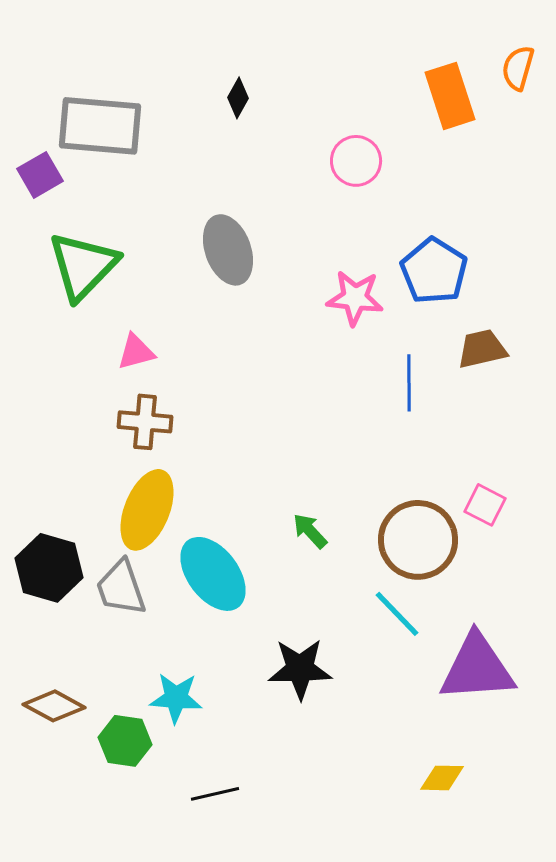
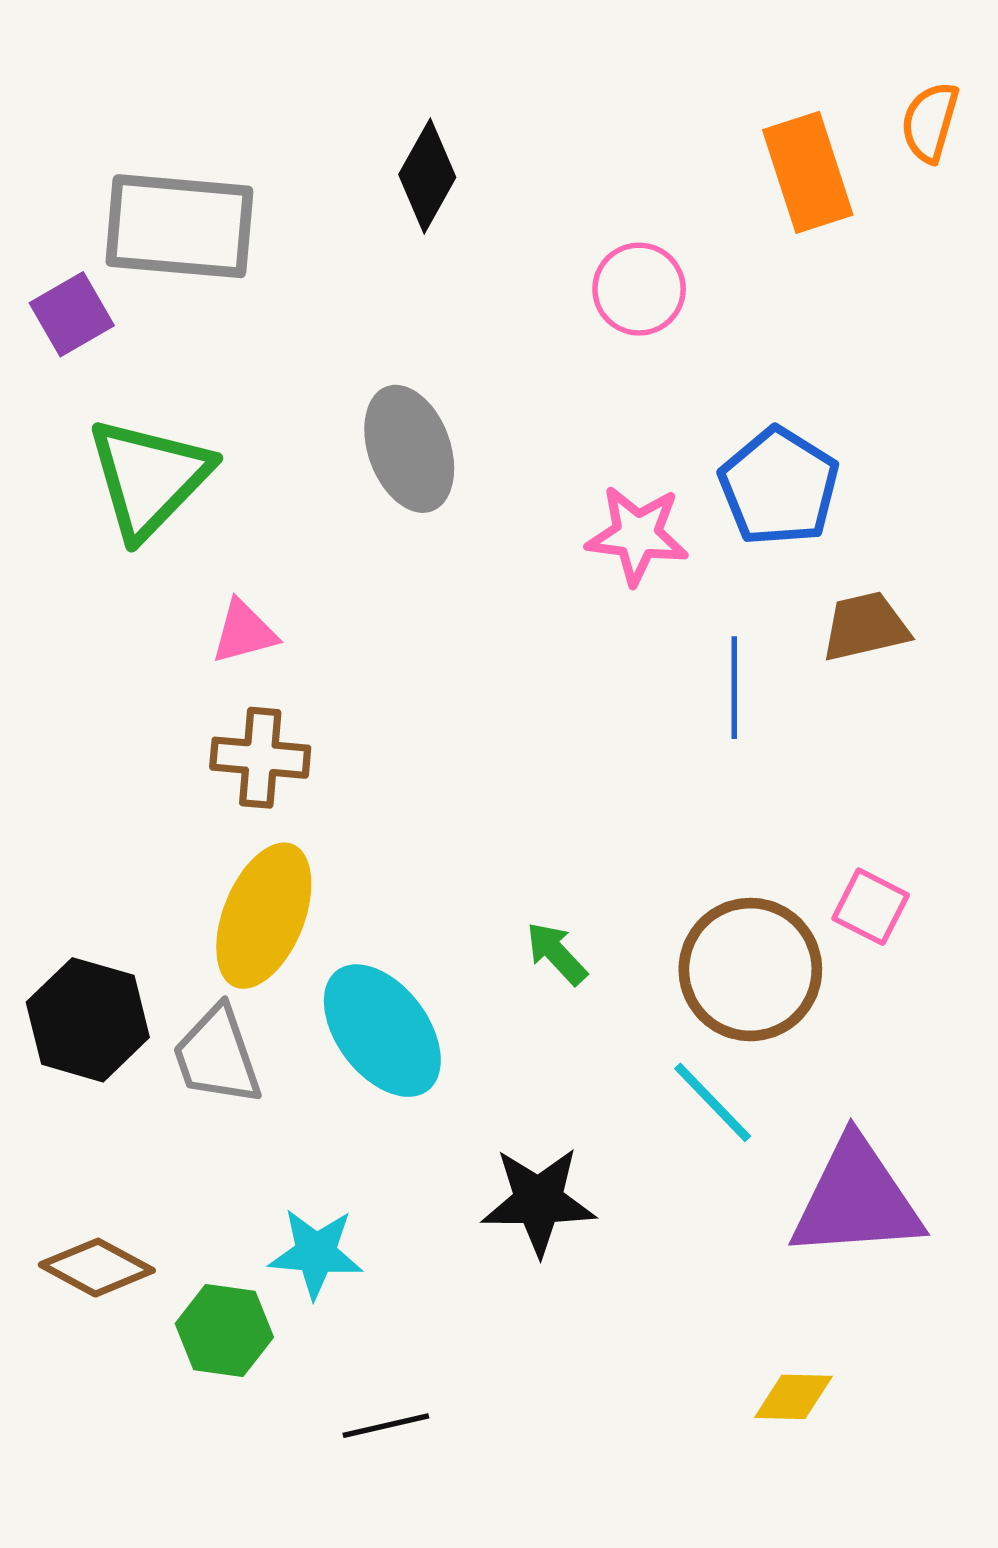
black diamond: (238, 98) -> (427, 176), size x1.5

